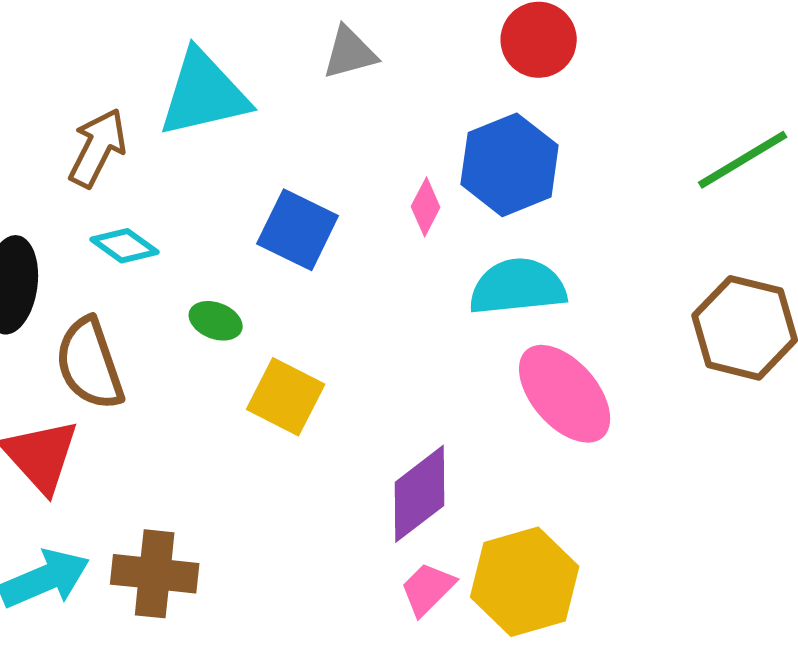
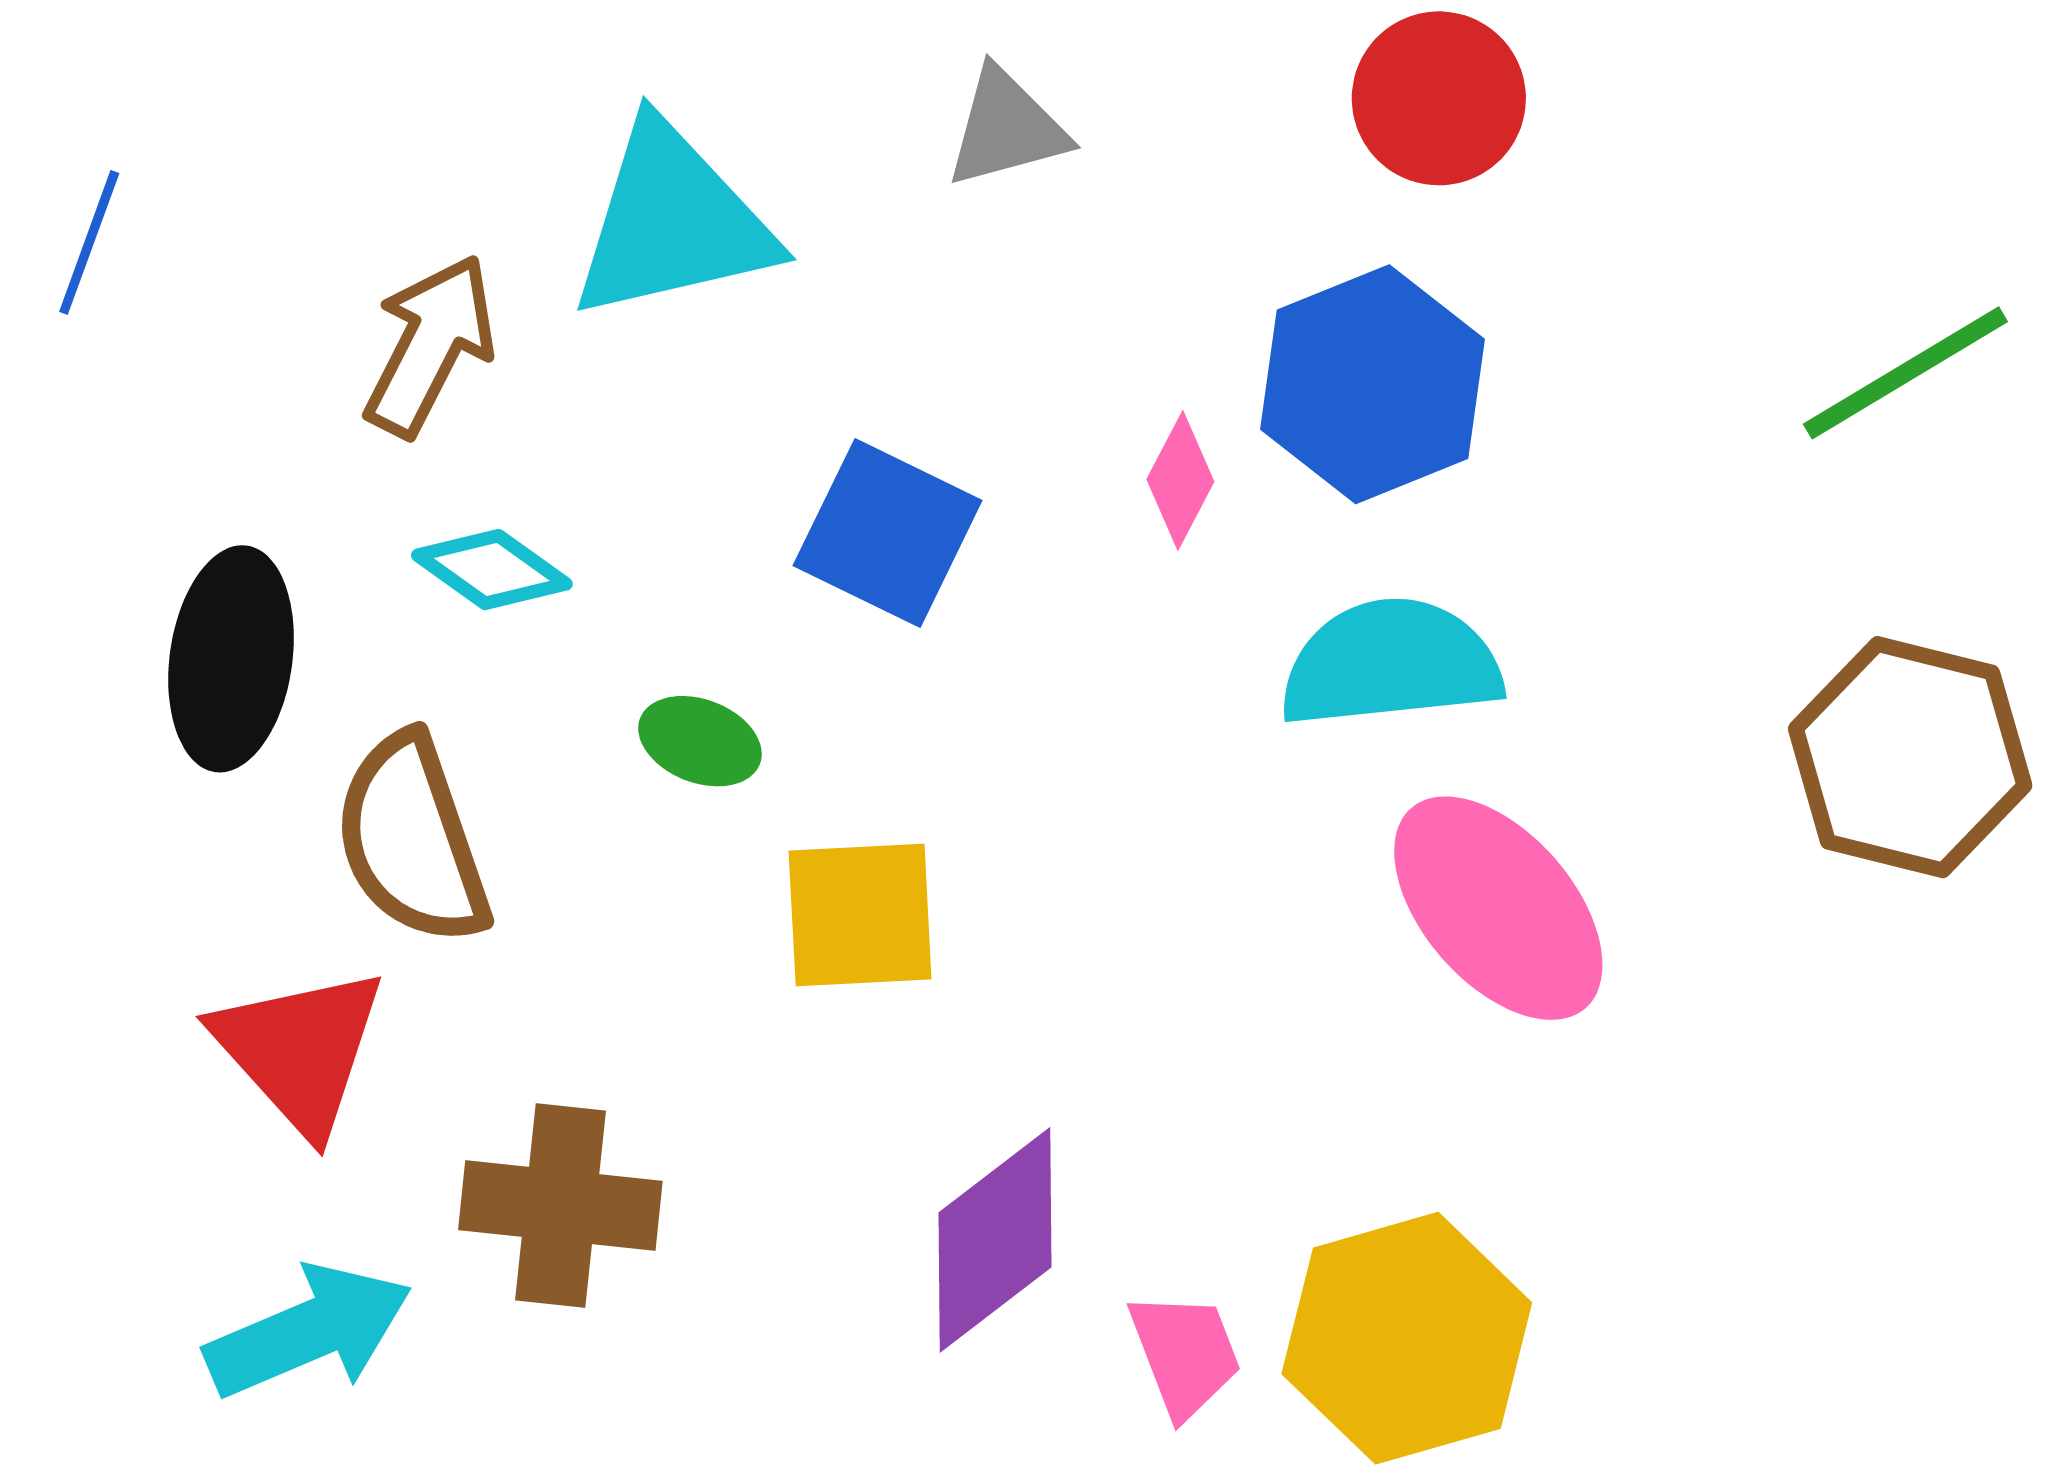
yellow square: (286, 397) -> (860, 915), turned -30
purple diamond: (420, 494) -> (995, 1240), moved
brown cross: (155, 574) -> (560, 1206), moved
pink trapezoid: (428, 589) -> (1185, 1354), turned 114

